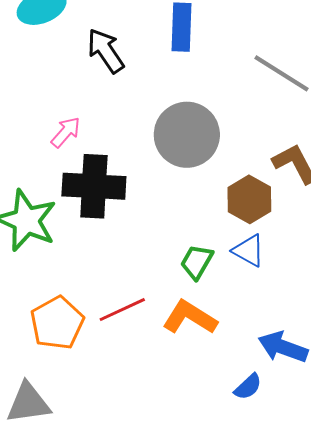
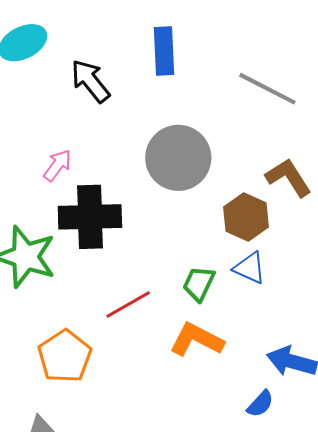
red line: (122, 310) -> (128, 304), moved

